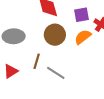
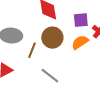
brown line: (37, 61) -> (32, 50), moved

